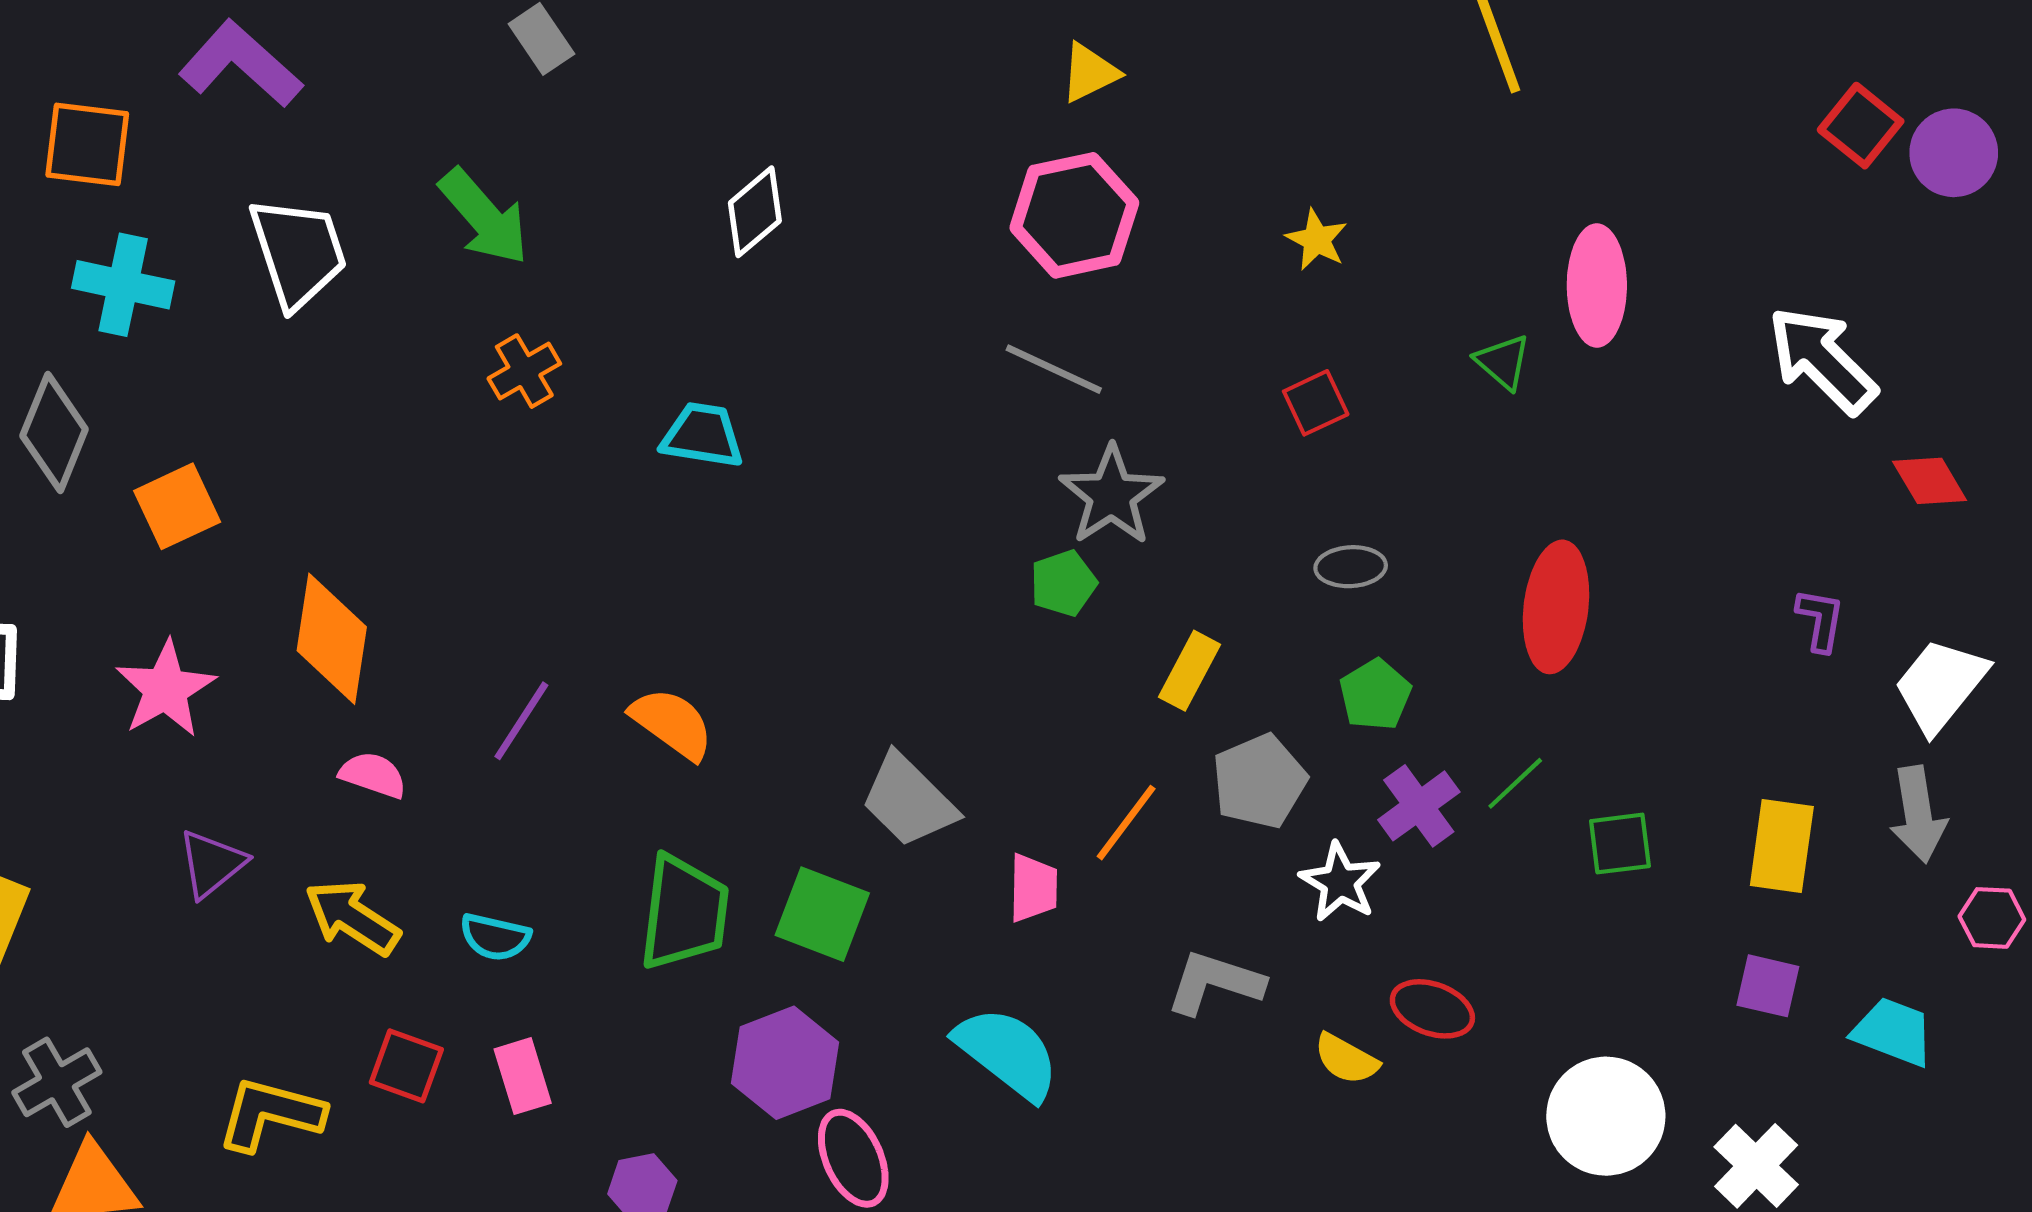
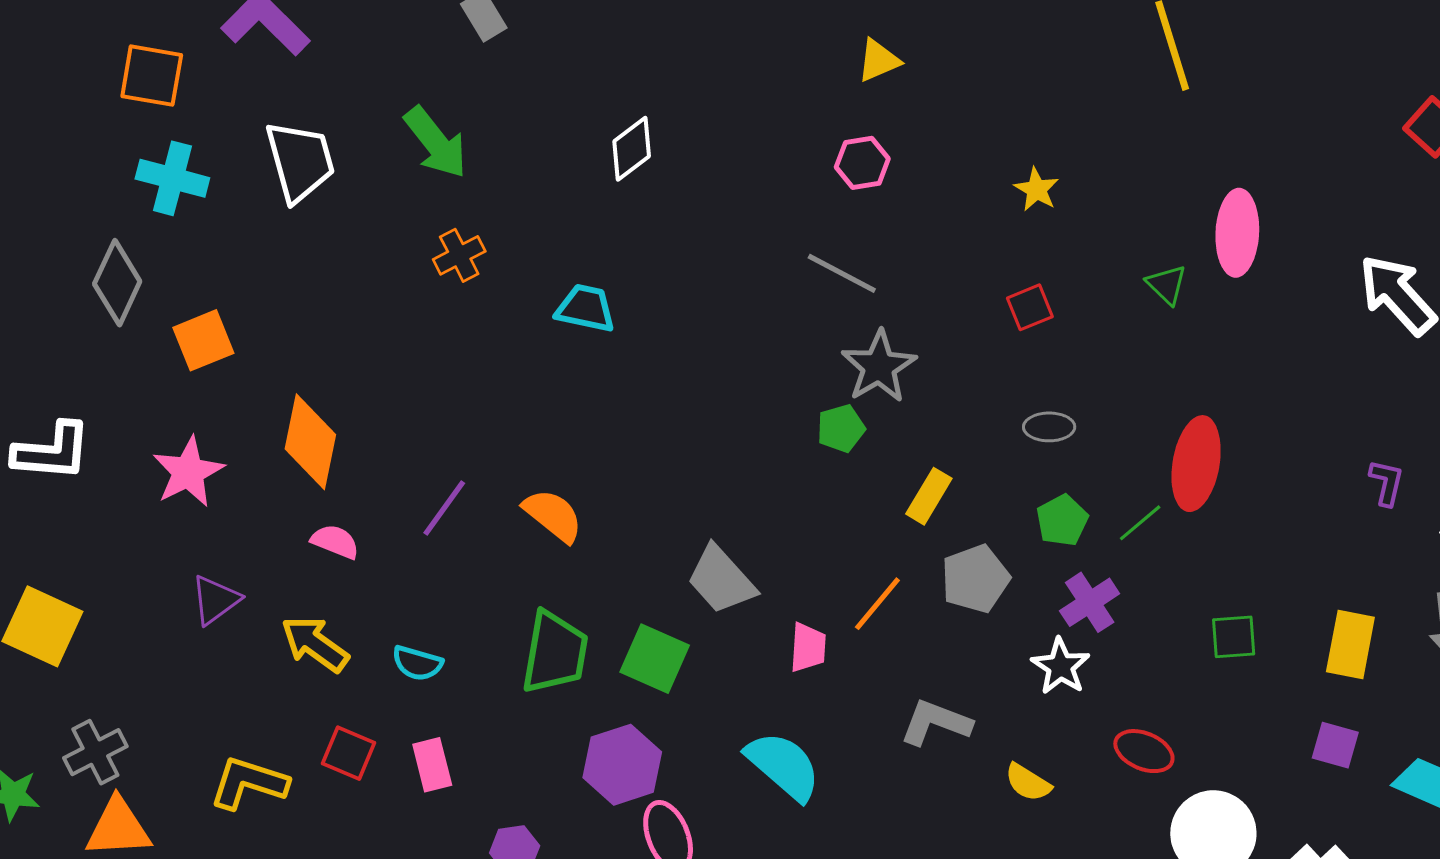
pink hexagon: (1074, 215) -> (862, 163), size x0.6
green line: (1515, 783) -> (1140, 523), moved
white star: (1340, 882) -> (1061, 666), moved
red ellipse: (1432, 1009) -> (1144, 751), moved

